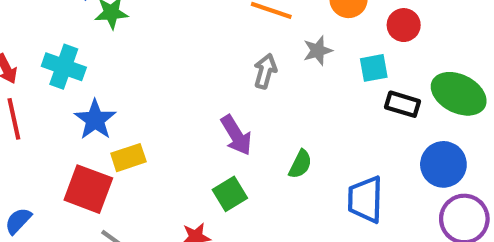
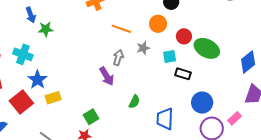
green ellipse: (459, 94) -> (207, 48), moved
purple arrow: (236, 135) -> (107, 76), moved
red square: (88, 189) -> (21, 102), moved, turned 30
green square: (230, 194) -> (91, 117), moved

